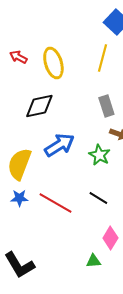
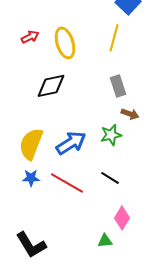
red arrow: (18, 57) -> (30, 37), turned 126
blue arrow: (59, 145) -> (71, 143), moved
green star: (99, 155) -> (111, 135), turned 30

